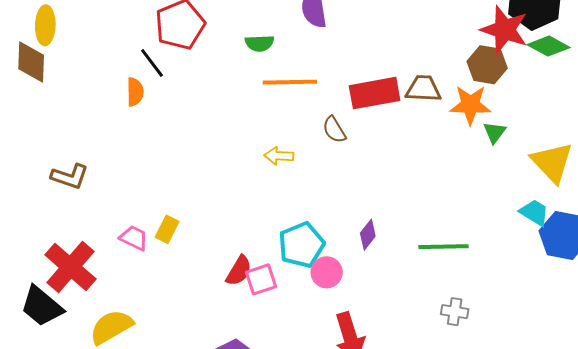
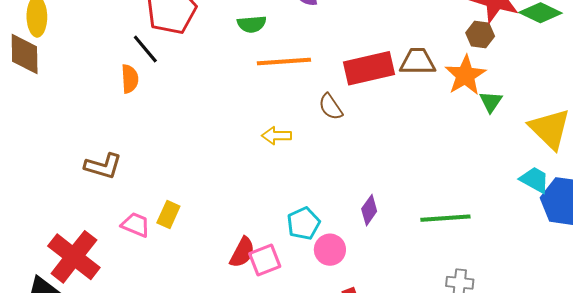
brown hexagon: (487, 65) -> (480, 35), size x0.7
orange star: (470, 105) -> (465, 75), turned -30
brown L-shape: (70, 176) -> (103, 166), moved
cyan pentagon: (302, 245) -> (304, 223), size x0.7

